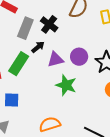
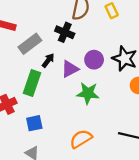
black cross: (49, 24) -> (65, 32), moved
gray rectangle: (25, 28) -> (30, 44), turned 45

